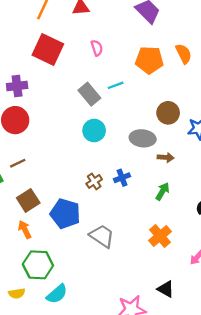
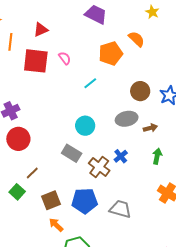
red square: (48, 49) -> (36, 61), moved
gray rectangle: (89, 94) -> (72, 153), moved
brown cross: (94, 181) -> (99, 167), size x1.5
brown square: (28, 200) -> (51, 200), turned 30

